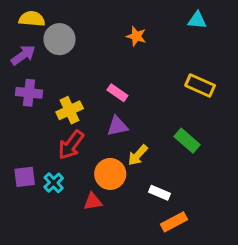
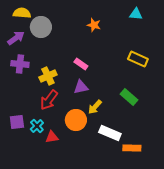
white rectangle: (159, 193) -> (110, 133), size x1.5
red triangle: (93, 202) -> (52, 137), moved
orange rectangle: (174, 222) -> (132, 148), moved, turned 30

